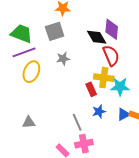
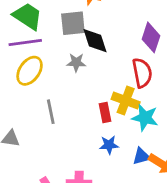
black diamond: (97, 37) -> (95, 41), moved
gray line: (77, 122) -> (51, 112), moved

